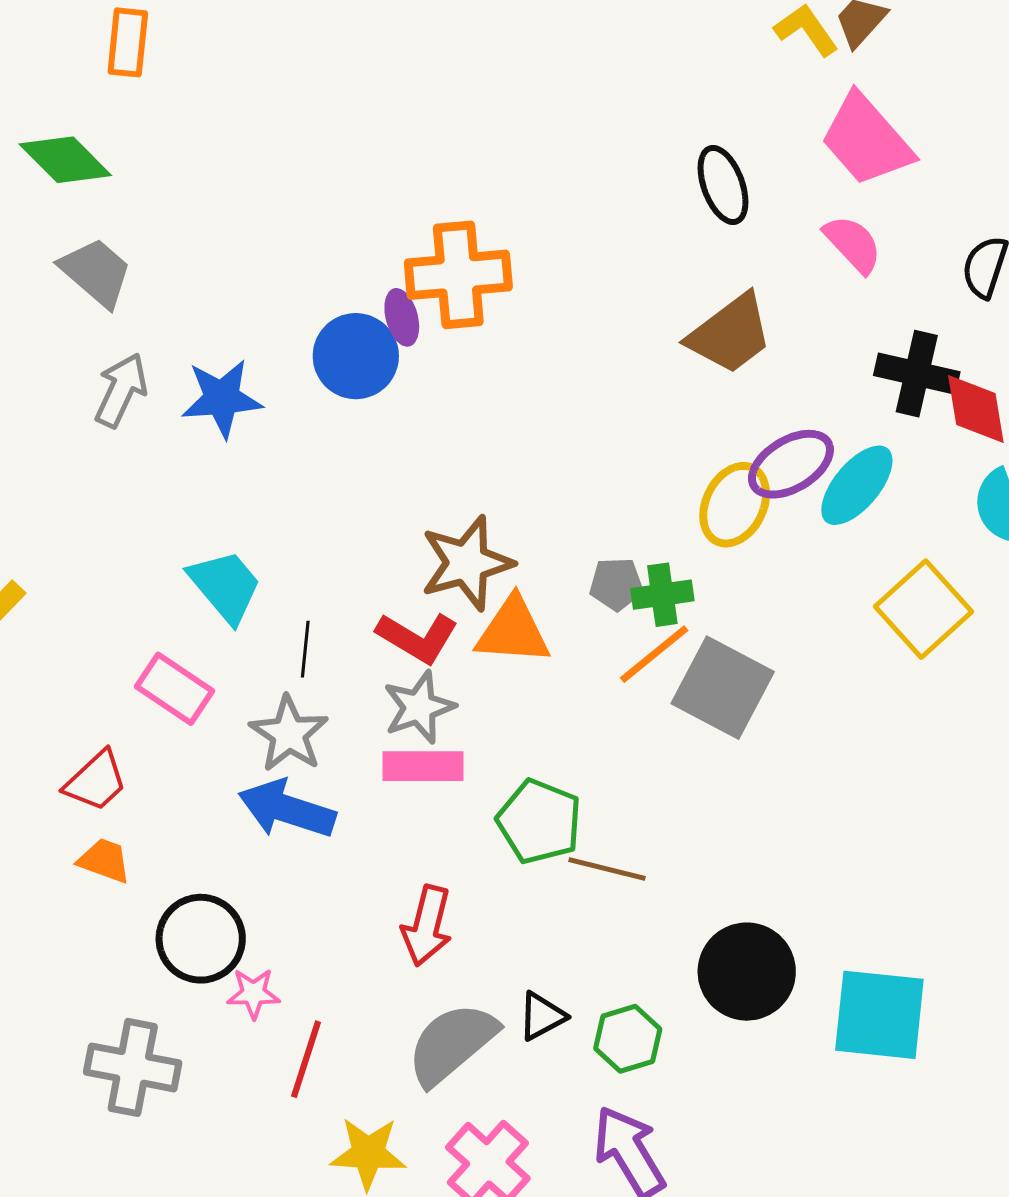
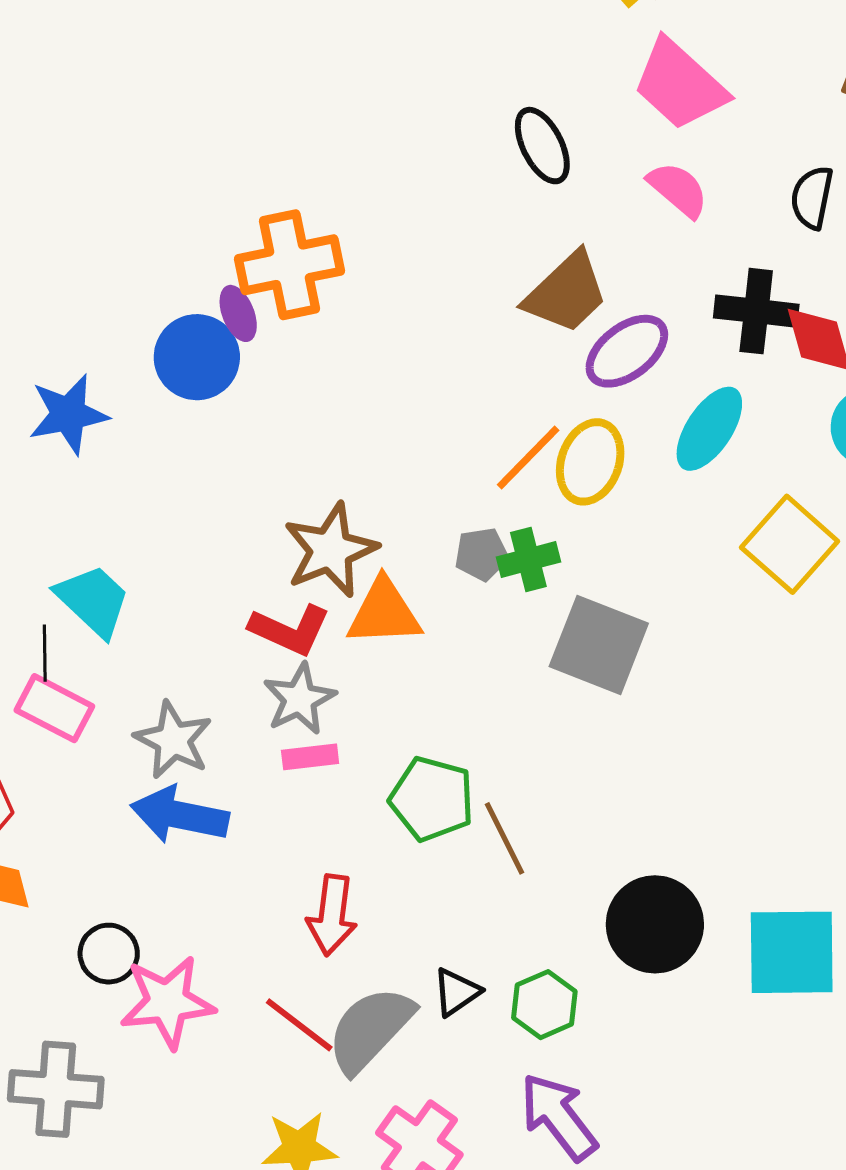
purple ellipse: (791, 464) -> (627, 351), moved
black line: (305, 649) -> (45, 653), moved
orange line: (654, 654) -> (528, 457), moved
pink rectangle: (423, 766) -> (310, 757), size x0.7
brown line: (607, 869) -> (504, 838), turned 56
black circle: (201, 939) -> (109, 954), size x0.7
pink star: (253, 993) -> (167, 1002), size x1.8
red line: (306, 1059) -> (299, 1025), moved, turned -64

